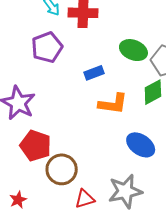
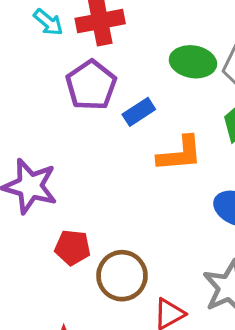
purple pentagon: (47, 47) -> (91, 85), moved
red pentagon: (36, 146) -> (73, 247), size x0.7

